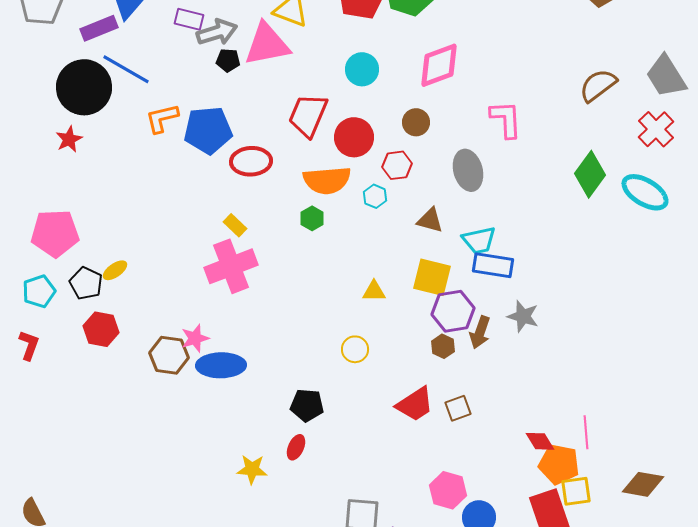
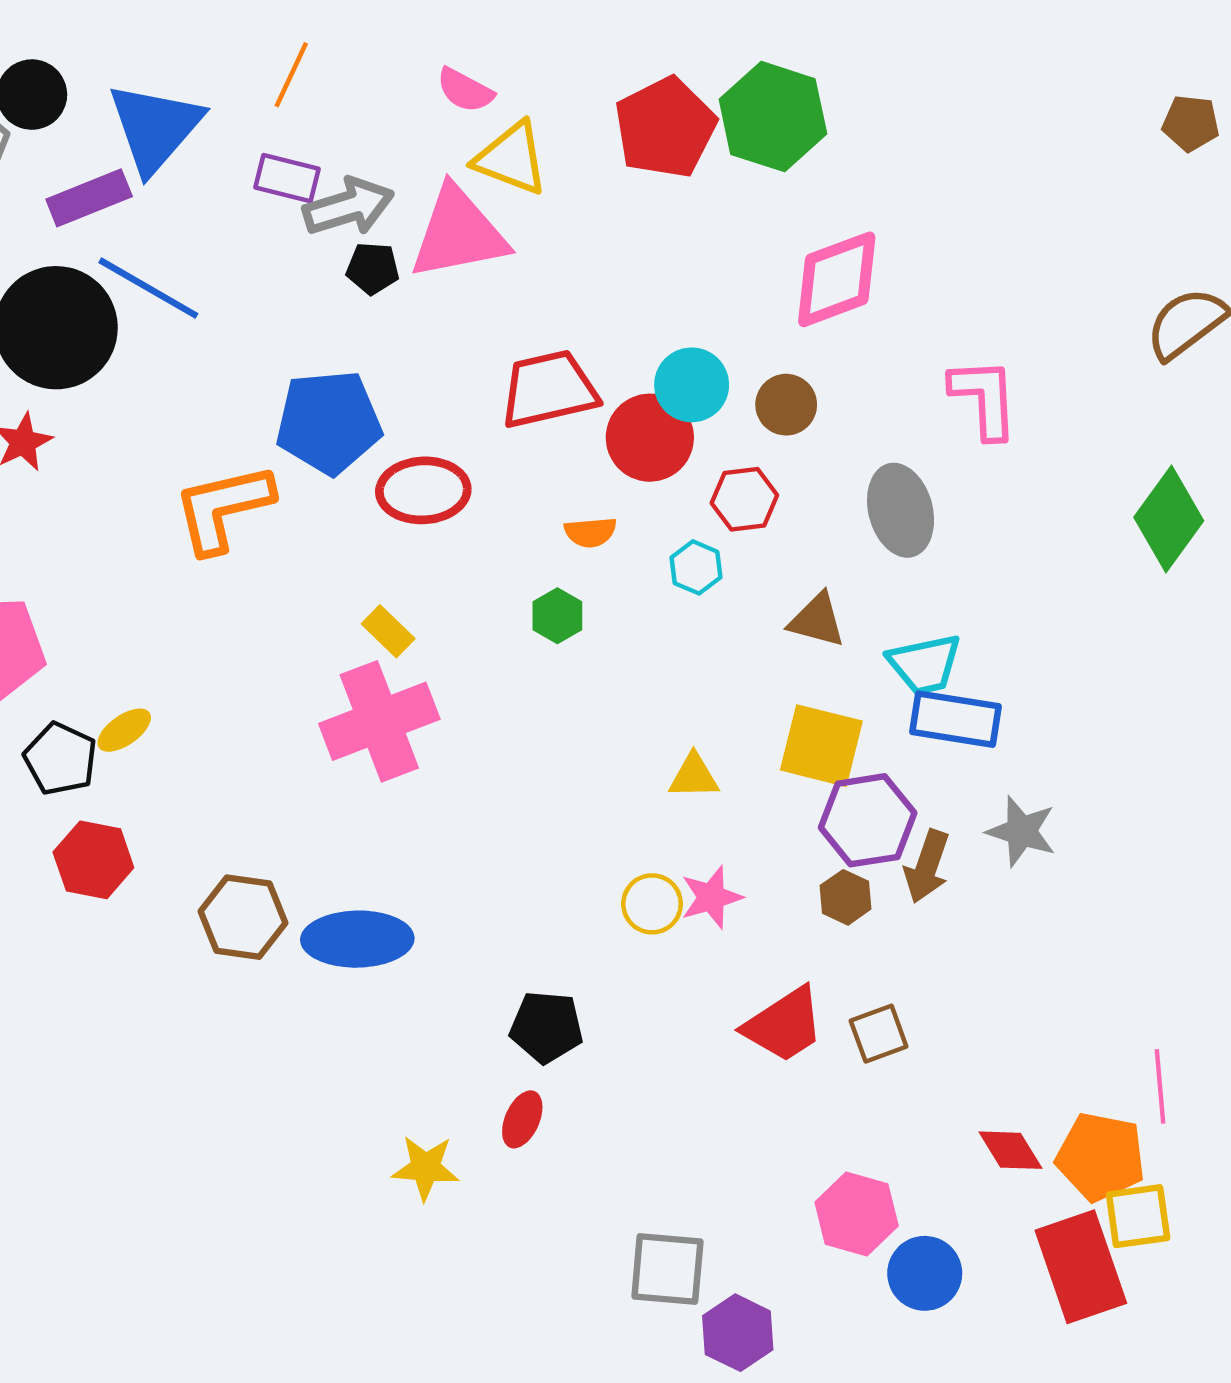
cyan circle: (362, 69) -> (692, 385), moved
red trapezoid: (308, 115) -> (549, 389), turned 54
orange L-shape: (162, 118) -> (223, 508), moved, size x1.4
orange semicircle: (327, 180) -> (590, 532), size x0.5
pink star: (195, 338) -> (711, 897), moved
red diamond: (540, 441) -> (1010, 1150), moved

